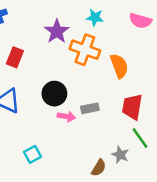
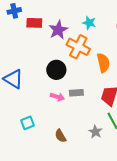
red rectangle: (15, 57) -> (34, 23), moved, turned 63
black circle: (54, 94) -> (56, 70), moved
brown semicircle: (99, 168) -> (60, 136), moved, turned 112

